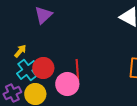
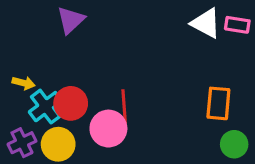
yellow arrow: (20, 51) -> (24, 83), moved, turned 64

